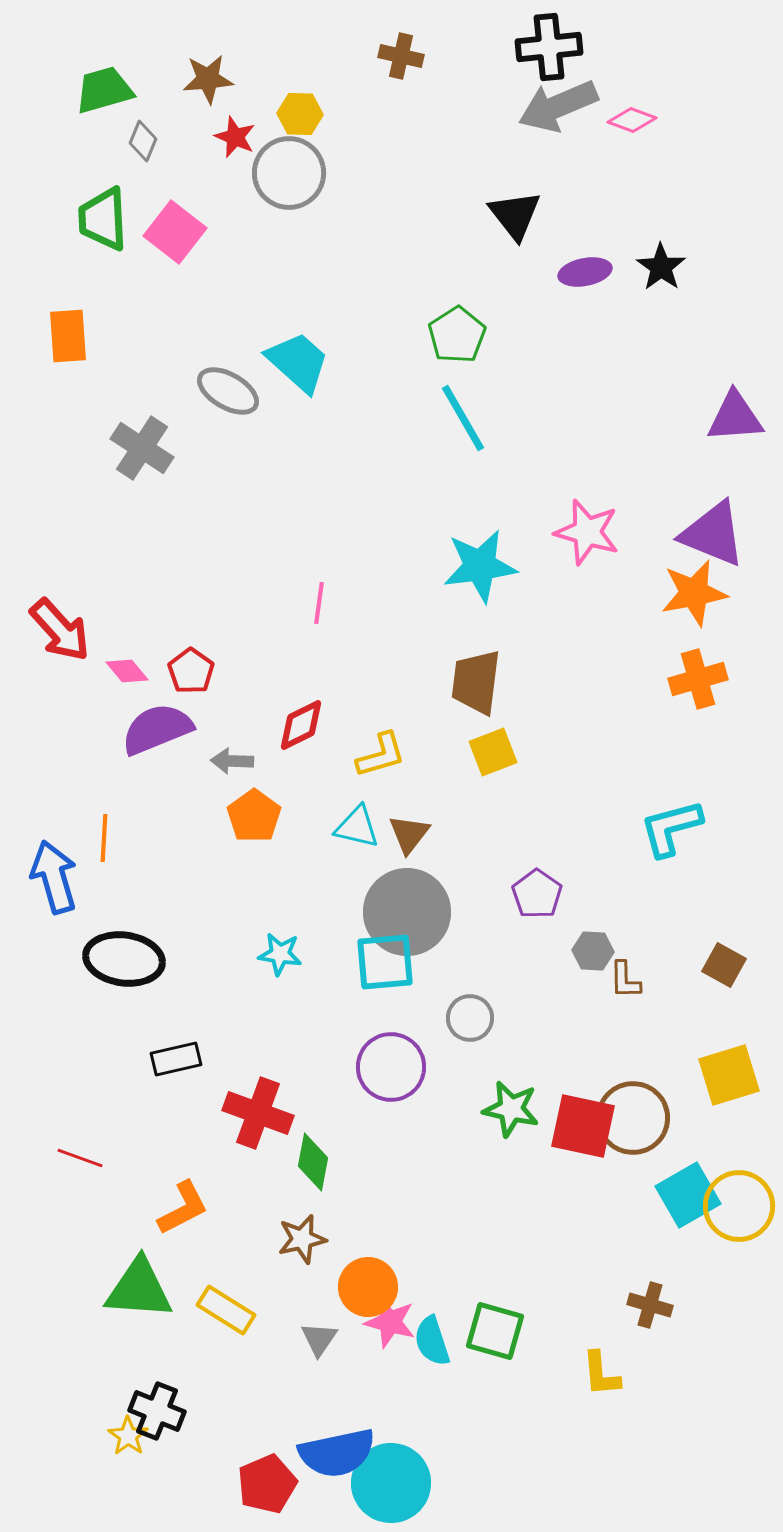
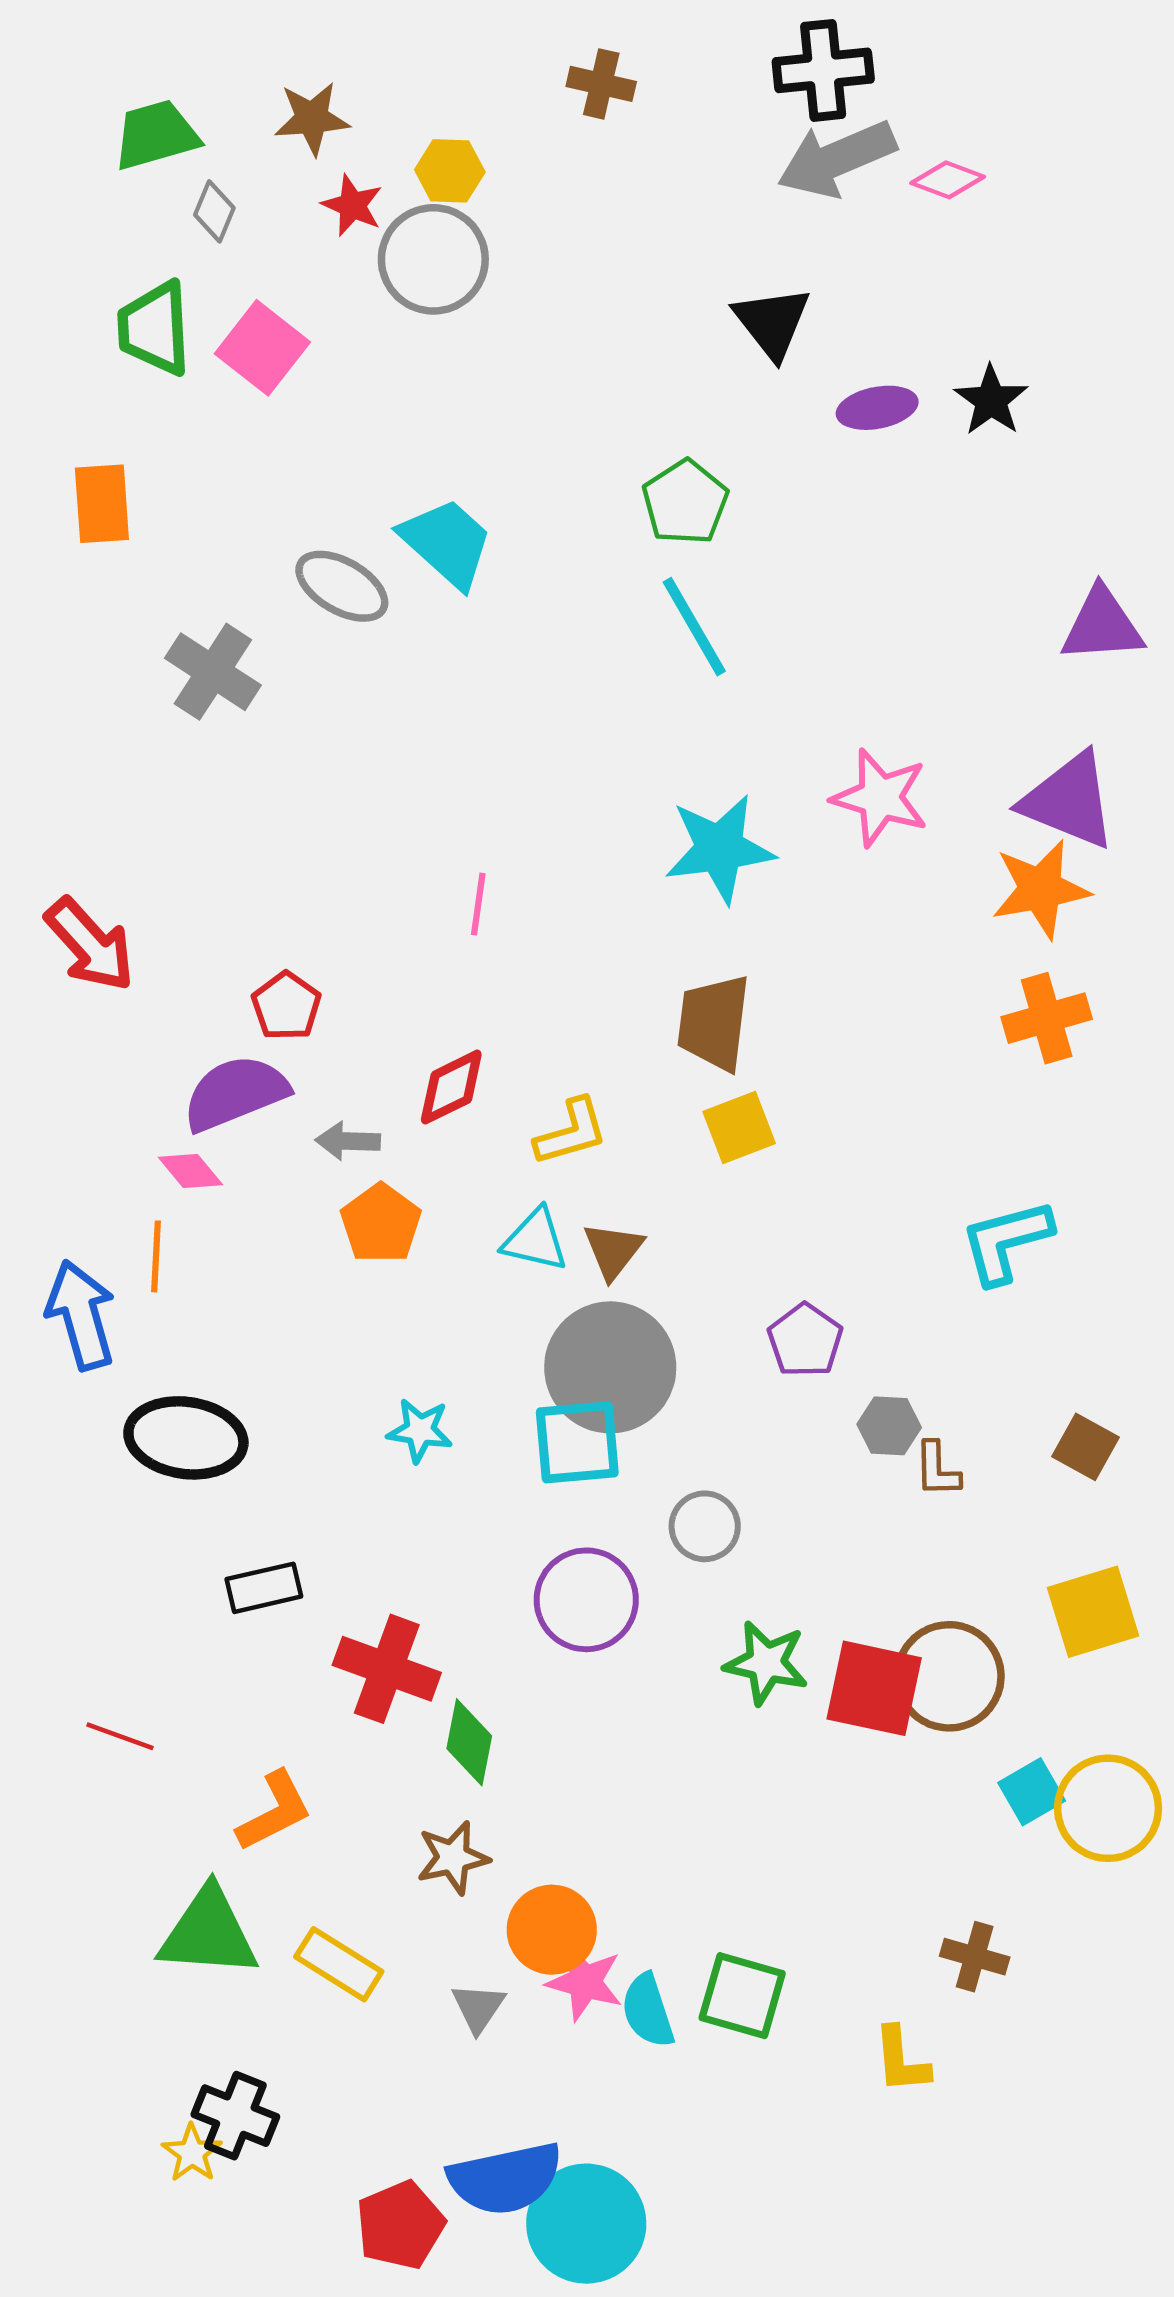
pink diamond: (127, 671) -> (190, 1171), moved
cyan square: (688, 1195) -> (1032, 1792), size x0.7

